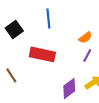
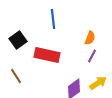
black square: (14, 29) -> (18, 40), moved
orange semicircle: (85, 37) -> (90, 38), turned -32

